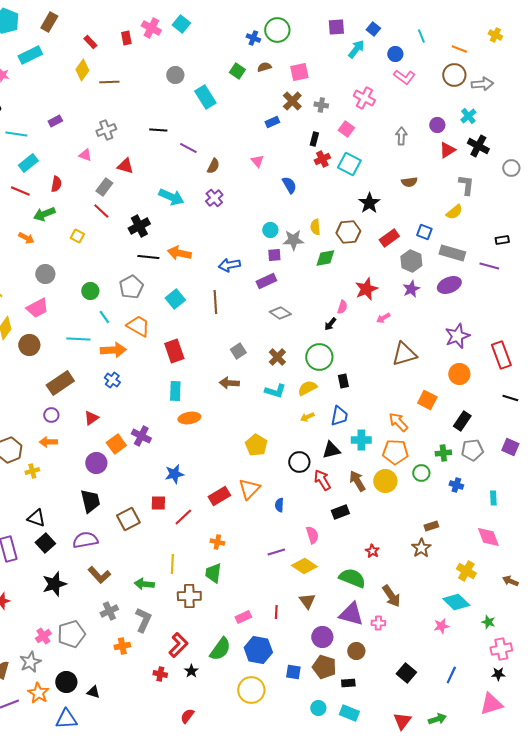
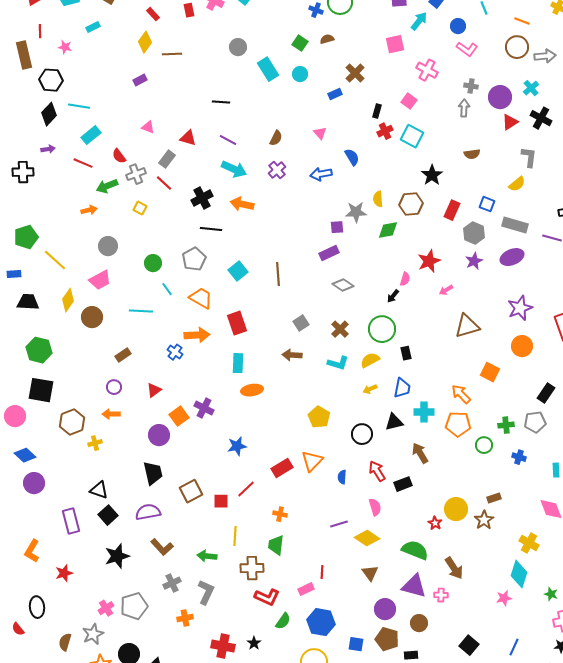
cyan rectangle: (30, 55) -> (93, 27), size x0.6
pink square: (299, 72) -> (395, 44), moved
gray cross: (321, 105) -> (471, 86), moved
purple rectangle: (55, 121) -> (140, 80), moved
purple circle: (437, 125) -> (500, 97), size x1.5
gray cross: (106, 130) -> (136, 174), moved
purple line: (188, 148) -> (228, 140), moved
red semicircle: (56, 184) -> (119, 156), turned 133
cyan circle: (270, 230) -> (300, 74), moved
orange arrow: (26, 238) -> (89, 210), turned -42
red rectangle: (389, 238) -> (452, 210), turned -30
orange arrow: (179, 253) -> (242, 204), moved
blue arrow: (229, 265) -> (321, 174), moved
orange arrow: (113, 350) -> (197, 335), moved
brown rectangle: (60, 383) -> (123, 355), size x0.6
black rectangle: (462, 421) -> (546, 393), moved
red arrow: (322, 480) -> (377, 471), moved
yellow circle: (385, 481) -> (456, 509), moved
red square: (158, 503) -> (221, 501), moved
cyan diamond: (456, 602) -> (519, 574), turned 64
red line: (276, 612) -> (322, 572), moved
red L-shape: (178, 645) -> (267, 597), moved, turned 70
green semicircle: (220, 649) -> (283, 621), size x0.7
red cross: (160, 674) -> (223, 646), size x1.6

